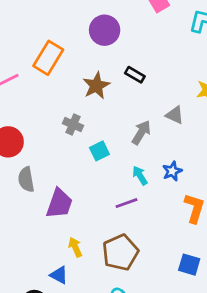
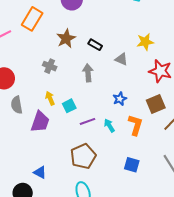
black rectangle: (135, 75) -> (95, 45), moved
gray arrow: (141, 132) -> (88, 73), moved, turned -36
cyan square: (99, 151) -> (69, 106), moved
cyan arrow: (140, 175) -> (109, 125), moved
yellow arrow: (75, 247) -> (50, 98), moved

